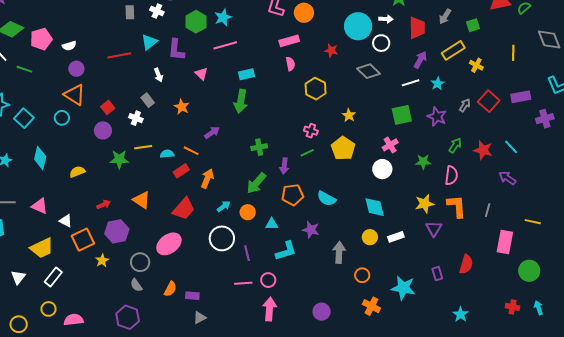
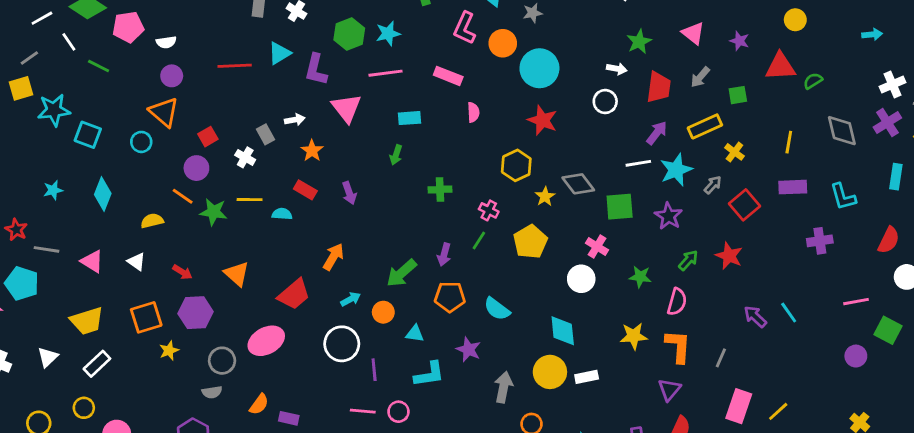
cyan circle: (358, 26) -> (539, 68), moved
pink rectangle: (289, 41) -> (448, 76), moved, turned 30
red star: (331, 50) -> (542, 120), moved, size x1.5
gray diamond: (368, 71) -> (578, 184), moved
pink triangle: (201, 74) -> (346, 108), size x1.6
white arrow: (158, 75) -> (295, 120), moved, turned -88
cyan star: (438, 84) -> (676, 170), size x1.6
yellow hexagon: (316, 89) -> (516, 165), moved
purple rectangle: (521, 97) -> (793, 187), moved
green arrow: (241, 101) -> (396, 155), size x0.6
gray arrow: (465, 105) -> (713, 185), moved
cyan square: (24, 118) -> (88, 135), turned -30
purple arrow: (212, 133) -> (349, 193), turned 98
pink cross: (390, 145) -> (597, 247), turned -35
green cross: (259, 147) -> (440, 189), moved
cyan line: (511, 147) -> (789, 313), moved
red star: (483, 150) -> (729, 256), moved
orange line: (191, 151) -> (183, 196), moved
green line: (307, 153) -> (479, 241), turned -40
red rectangle: (181, 171) -> (305, 190), moved, turned 56
red arrow: (104, 204) -> (182, 272), turned 48
white triangle: (66, 221) -> (137, 262), moved
yellow line: (533, 222) -> (778, 411), moved, turned -63
purple triangle: (434, 229) -> (669, 390), moved
yellow circle: (370, 237) -> (550, 372), size x1.5
gray semicircle: (136, 285) -> (212, 392), turned -72

